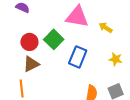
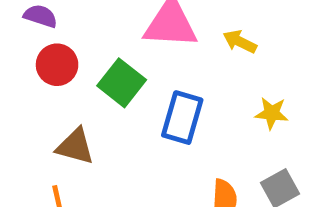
red circle: (29, 42) -> (57, 65), moved
brown triangle: (31, 64) -> (75, 146), turned 48

